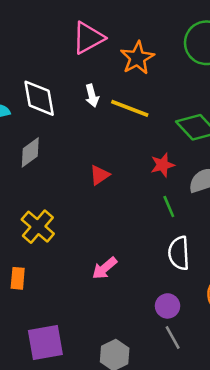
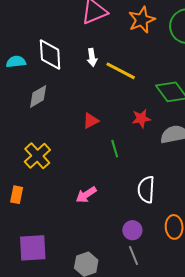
orange star: (137, 58) -> (142, 20), moved
green line: (169, 206) -> (115, 149), moved

